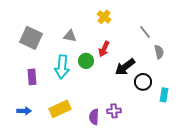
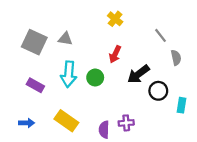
gray triangle: (70, 36) -> (65, 39), moved
green circle: (86, 61) -> (95, 78), moved
purple rectangle: (32, 77) -> (35, 85), turned -56
yellow rectangle: (60, 109) -> (66, 121), turned 60

